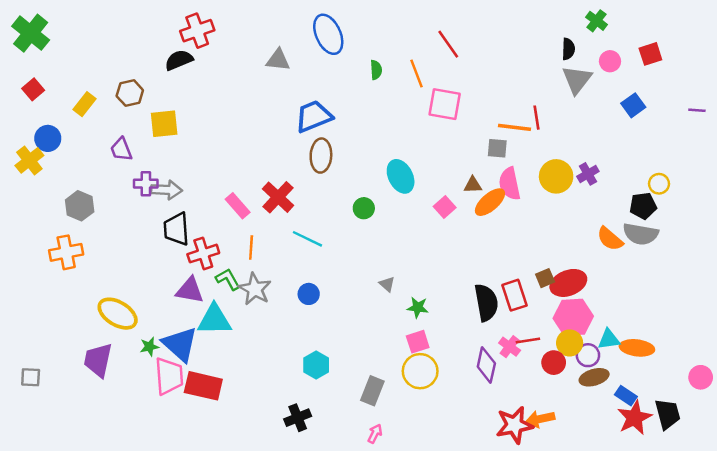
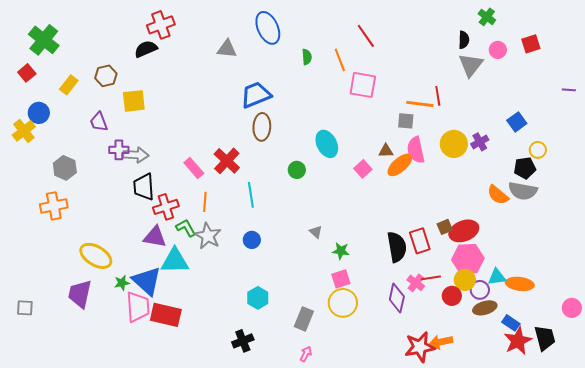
green cross: (31, 33) -> (44, 40), moved
blue square: (633, 105) -> (517, 122), moved
cyan line: (307, 239) -> (251, 195), turned 55

